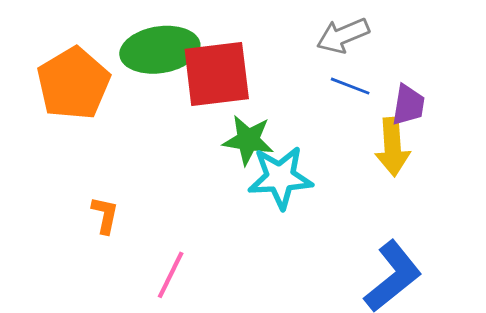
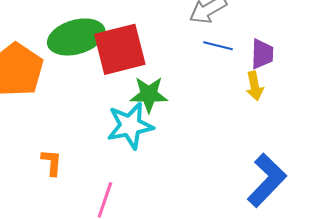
yellow arrow: (393, 147) -> (255, 86), size x0.7
cyan star: (280, 177) -> (130, 126), moved

